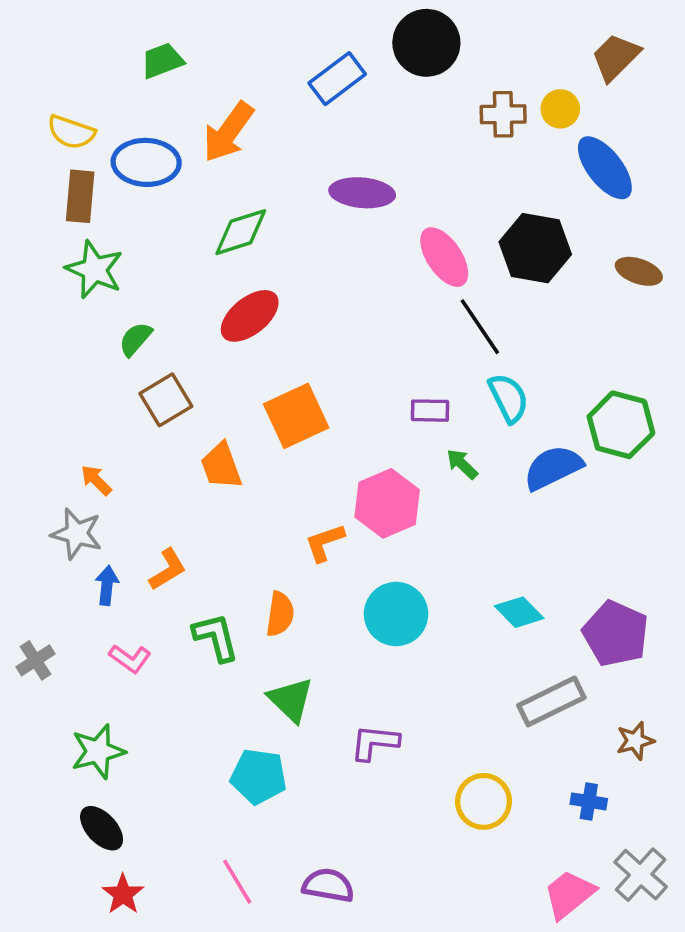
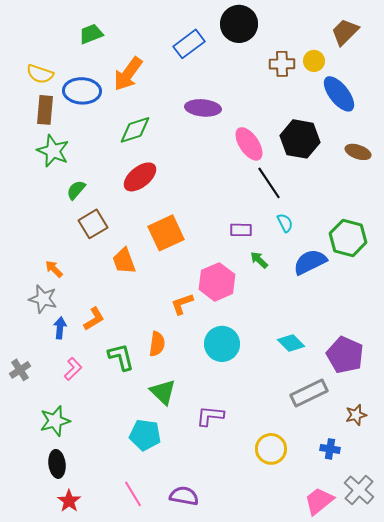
cyan semicircle: (508, 398) -> (285, 223), size x0.7
pink L-shape: (130, 659) -> (73, 369), turned -80
black ellipse: (102, 828) -> (57, 464), turned 36

